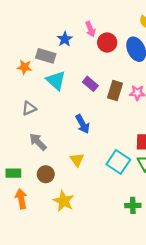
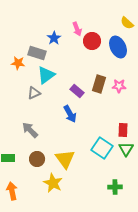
cyan triangle: (56, 80) -> (46, 75), turned 42
purple rectangle: (90, 84) -> (77, 91), moved
gray triangle: (29, 108) -> (34, 93), moved
yellow triangle: (77, 160) -> (65, 159), moved, size x1.5
orange arrow: (21, 199) -> (12, 191), moved

